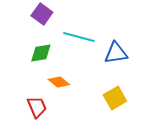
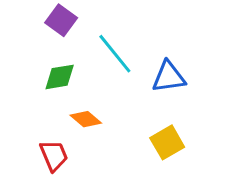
cyan line: (79, 37) -> (115, 54), turned 36

